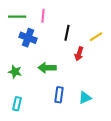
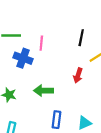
pink line: (43, 16) -> (41, 43), moved
black line: (67, 33) -> (81, 38), moved

